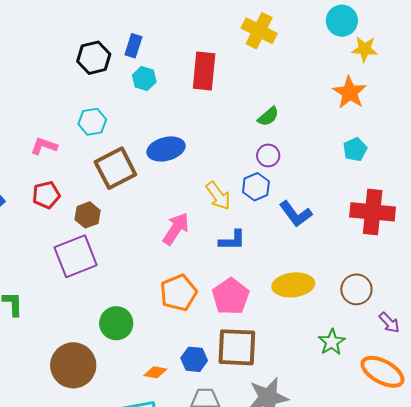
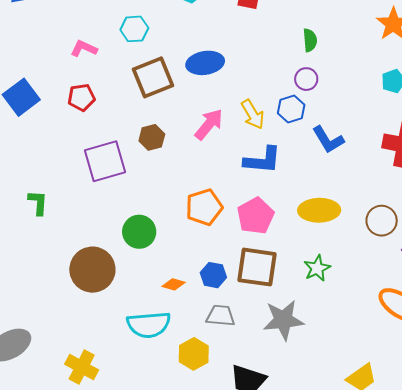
green semicircle: (268, 116) -> (310, 40), turned -60
brown hexagon: (88, 215) -> (152, 137), moved
pink arrow: (176, 229) -> (209, 124), moved
blue L-shape: (232, 240) -> (262, 160), size x1.4
green star: (332, 342) -> (317, 268), moved

